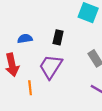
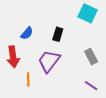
blue semicircle: (25, 39) -> (27, 33), turned 136

